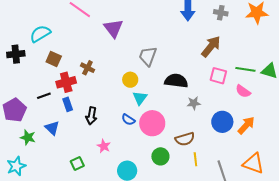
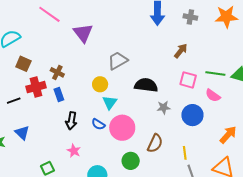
brown arrow: (211, 47) -> (181, 51), size x0.7
gray trapezoid: (148, 56) -> (118, 61), turned 40
blue rectangle: (68, 104) -> (59, 94), moved
black arrow: (91, 116) -> (71, 121), moved
blue circle: (222, 122) -> (192, 115), moved
orange arrow: (246, 125) -> (228, 135), moved
brown semicircle: (185, 139) -> (155, 143), turned -48
yellow line: (195, 159) -> (185, 153), moved

